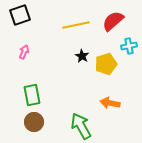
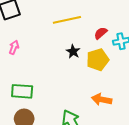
red semicircle: (113, 21) -> (101, 33), moved, size x0.6
green rectangle: (32, 95) -> (22, 91), turned -75

